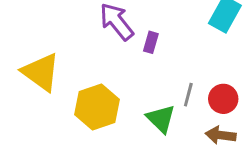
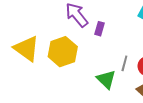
yellow hexagon: (97, 107) -> (63, 52), moved

